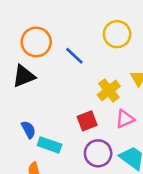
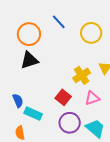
blue line: (74, 56) -> (59, 22), moved
black triangle: (24, 76) -> (29, 60), moved
red square: (87, 121) -> (63, 97), turned -35

